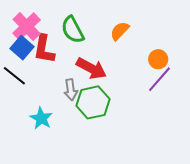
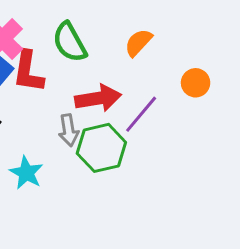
red arrow: (91, 68) -> (98, 98), turned -36
purple line: (160, 79) -> (141, 114), moved

